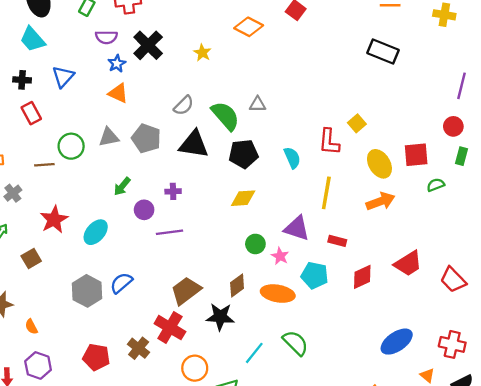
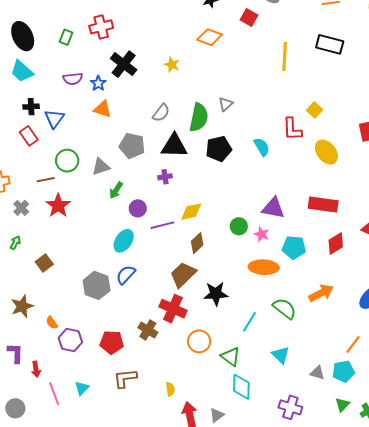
purple semicircle: (106, 37) -> (73, 79), moved
blue triangle: (63, 77) -> (54, 119), moved
black cross: (22, 80) -> (31, 107), moved
gray triangle: (258, 104) -> (226, 104), turned -35
green semicircle: (225, 116) -> (199, 117), turned 60
gray triangle: (109, 137) -> (101, 167), moved
yellow ellipse: (379, 164) -> (326, 152), moved
purple cross: (173, 191) -> (165, 177), moved
yellow line: (326, 193) -> (285, 56), moved
yellow diamond: (243, 198) -> (191, 212), moved
orange arrow: (381, 201) -> (321, 293), moved
red star: (54, 219) -> (58, 206), moved
cyan ellipse: (96, 232) -> (124, 241), moved
red rectangle: (337, 241) -> (323, 205), moved, size x1.8
brown diamond: (237, 285) -> (197, 243), moved
purple hexagon: (38, 365) -> (70, 340), moved

